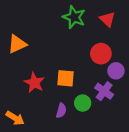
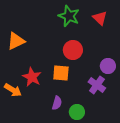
red circle: (101, 54) -> (73, 50), moved
green circle: (83, 103) -> (77, 112), moved
orange arrow: (15, 118) -> (13, 90), moved

